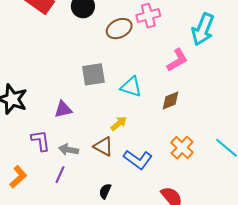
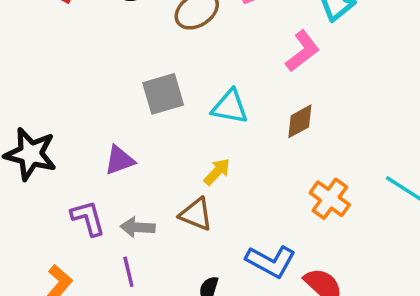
blue L-shape: (138, 159) -> (271, 261), moved
purple line: (60, 175) -> (128, 272), turned -30

